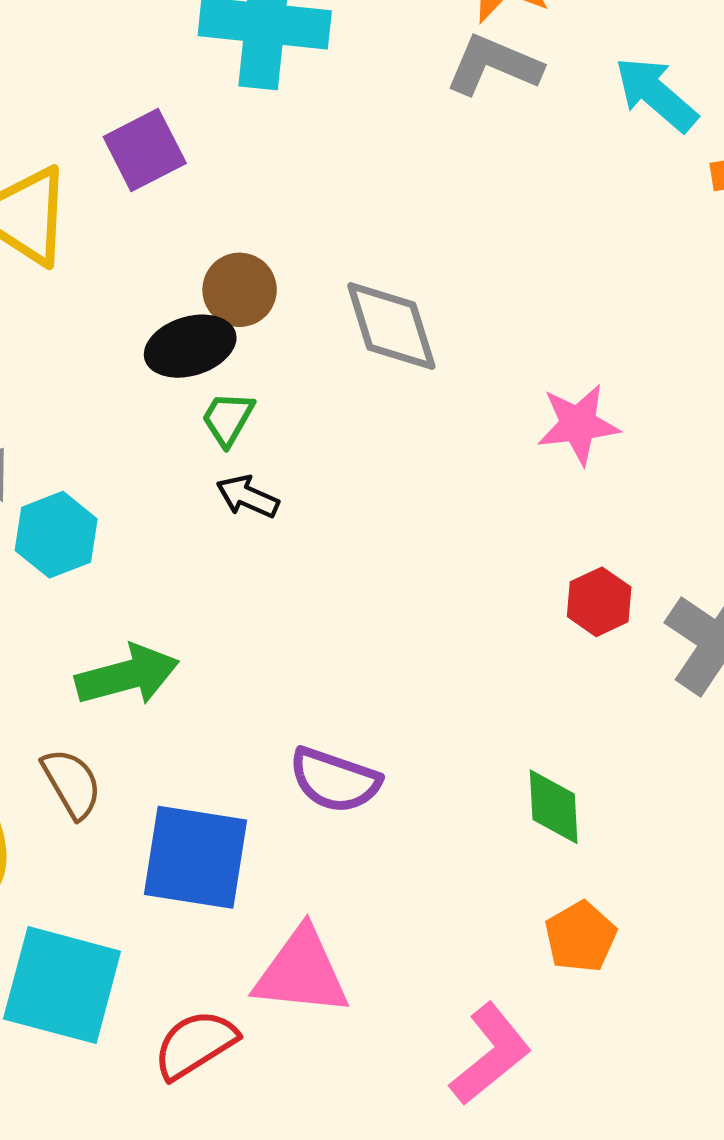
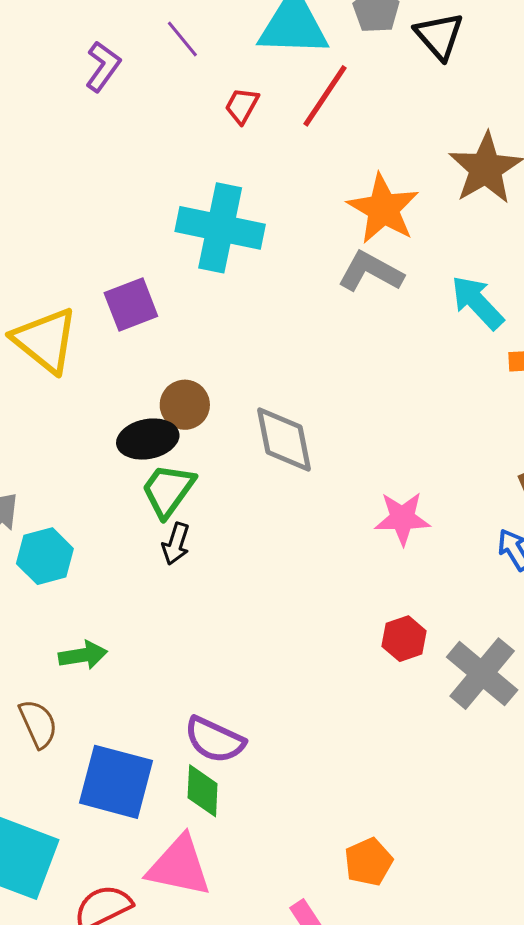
green trapezoid: (228, 419) -> (168, 490), size x1.5
black arrow: (248, 497) -> (176, 544), turned -102
green arrow: (127, 675) -> (83, 655), size x0.7
green diamond: (554, 807) -> (203, 791), moved

